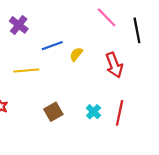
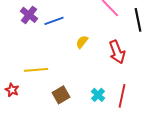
blue line: (52, 46) -> (54, 21), moved
yellow line: (26, 71) -> (36, 70), moved

